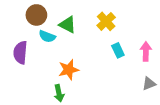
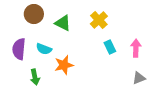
cyan semicircle: (47, 36) -> (44, 49), moved
green arrow: (59, 93) -> (35, 77), moved

